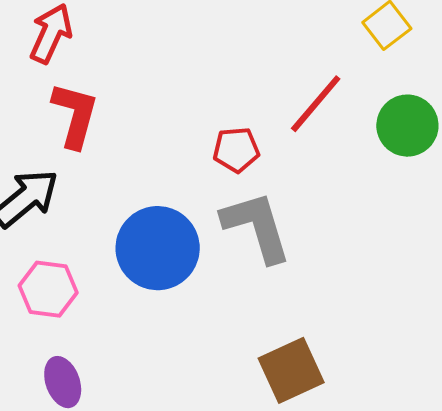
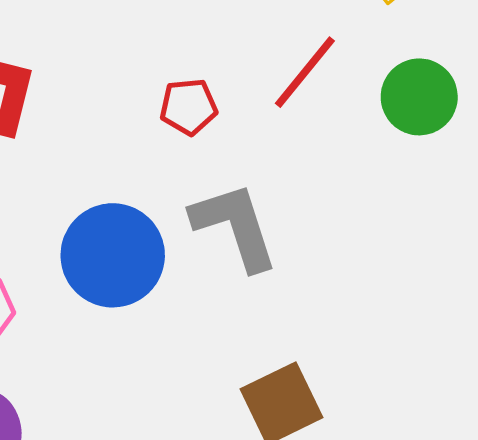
red pentagon: (236, 150) -> (189, 107), moved

